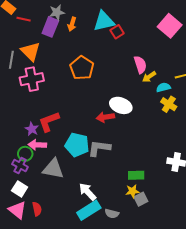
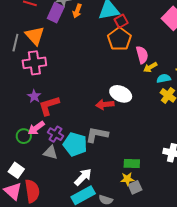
orange pentagon: (82, 68) -> (119, 39), moved
purple star: (32, 129) -> (34, 96), moved
pink arrow: (37, 145) -> (36, 128), turned -42
cyan pentagon: (77, 145) -> (75, 144), moved
purple cross: (20, 165) -> (55, 134), moved
gray triangle: (53, 169) -> (51, 153), size x0.7
white arrow: (88, 192) -> (83, 177), turned 84
red semicircle: (37, 209) -> (32, 191), size x1.6

